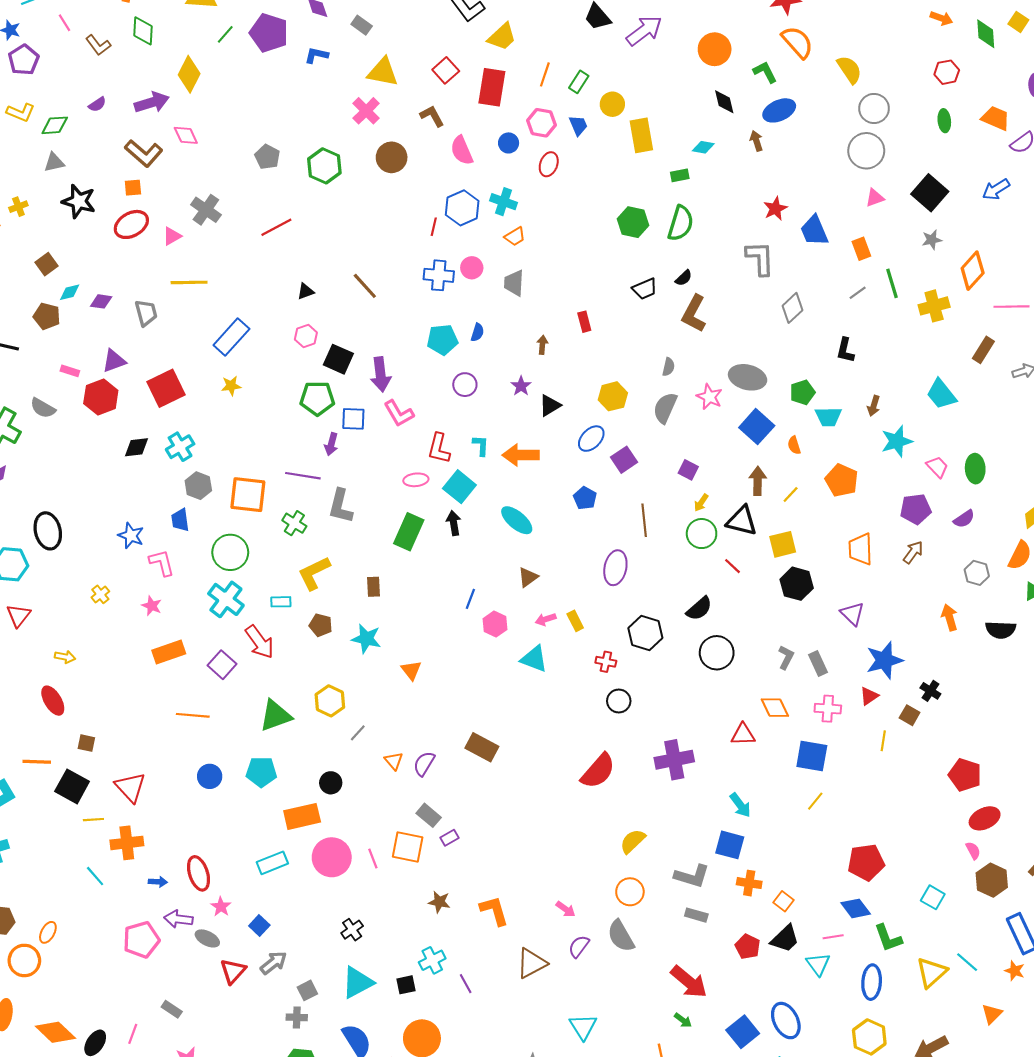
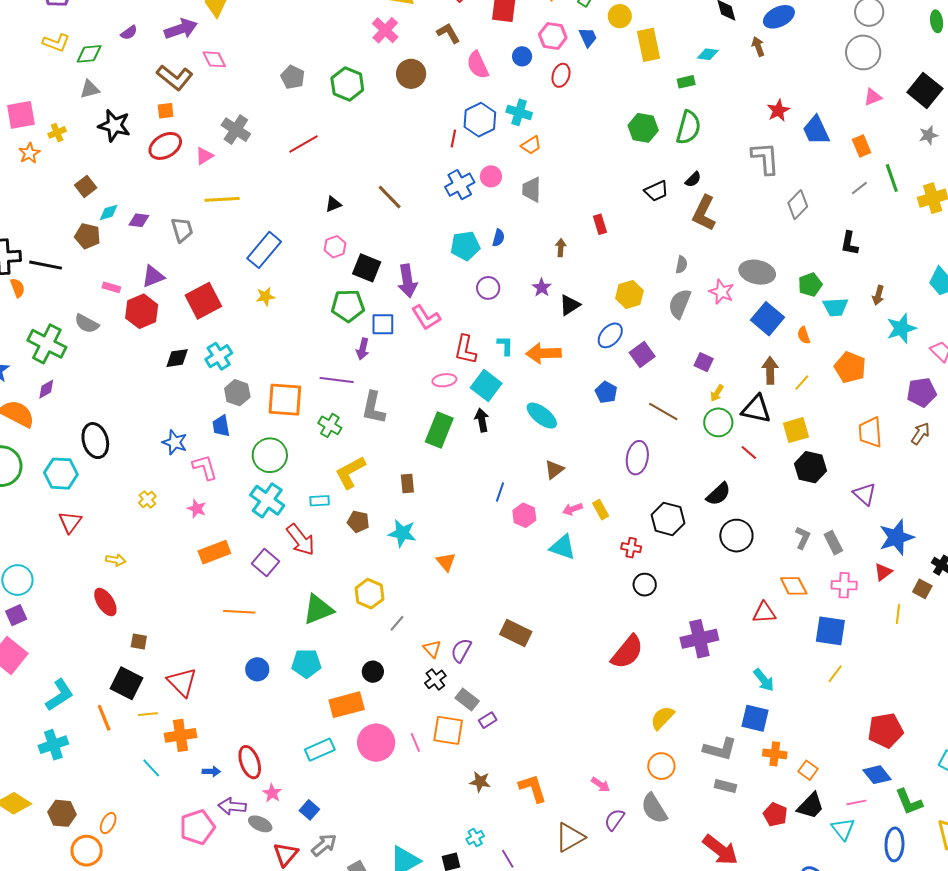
blue cross: (439, 275) -> (460, 185), turned -32
brown line: (644, 520) -> (663, 412), turned -52
orange line: (37, 762) -> (104, 718), moved, turned 68
black cross: (352, 930) -> (435, 679), moved
cyan cross: (432, 960) -> (475, 838), size x0.7

